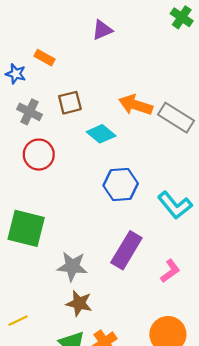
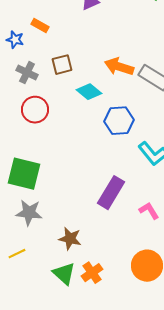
blue hexagon: (121, 185) -> (119, 121), moved
gray star: (72, 266) -> (29, 213), moved
pink L-shape: (170, 271) -> (149, 211), turned -85

